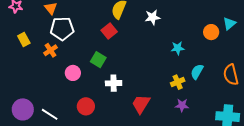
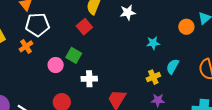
pink circle: (73, 73) -> (56, 65), moved

